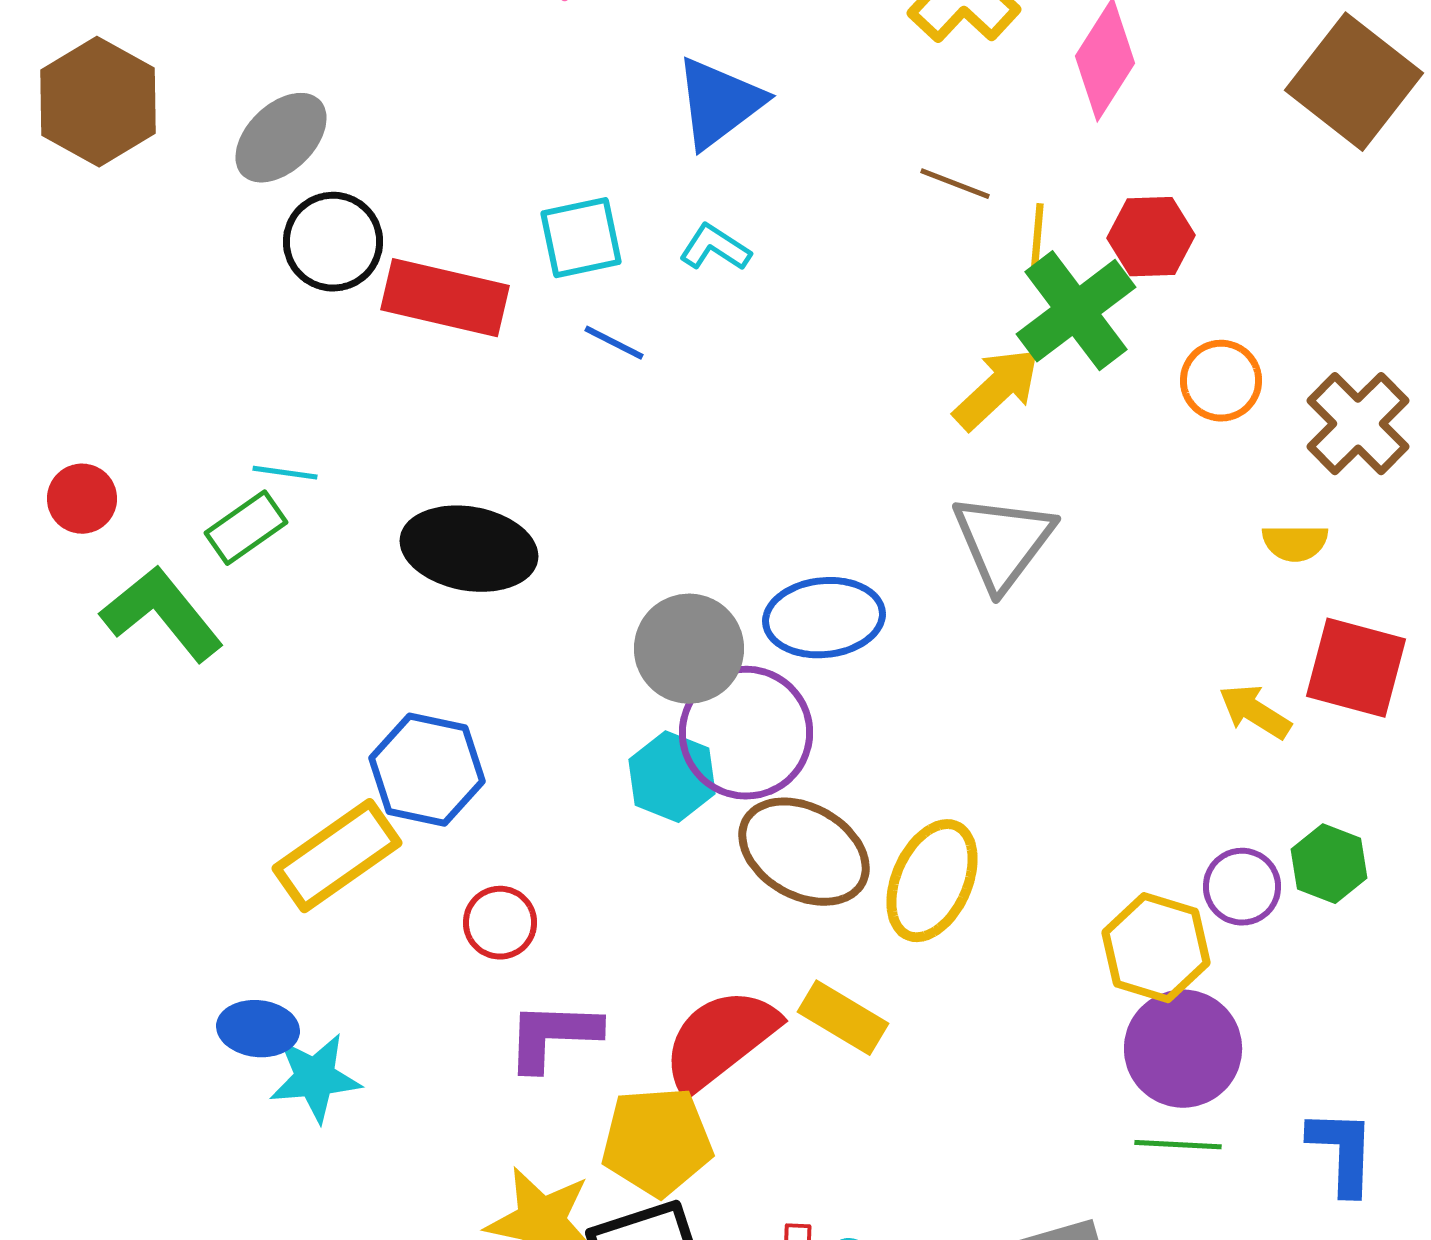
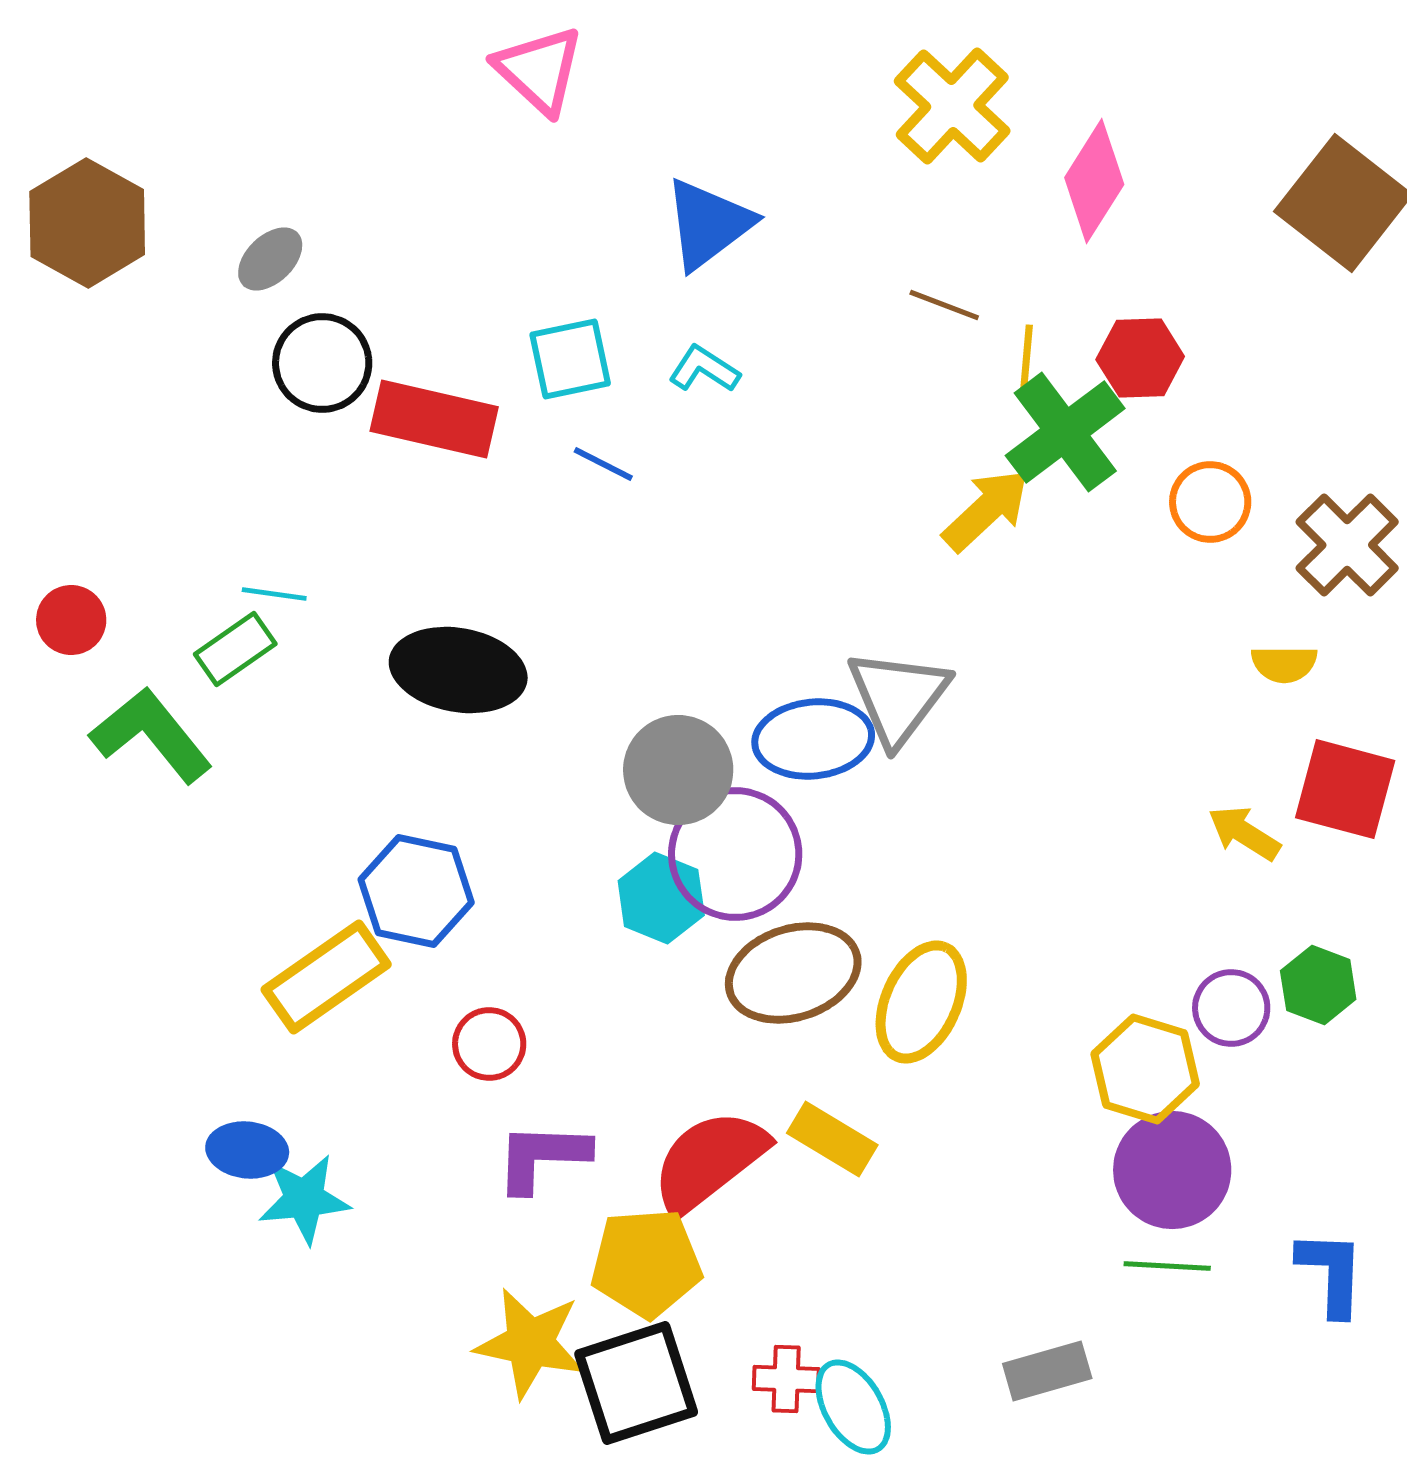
gray ellipse: (281, 138) -> (270, 259), size x0.7
gray triangle: (1003, 542) -> (898, 697), moved
brown ellipse: (804, 852) -> (793, 973), turned -47

